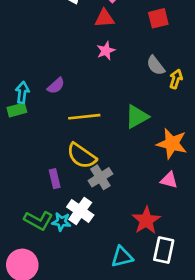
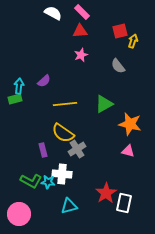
yellow arrow: (176, 79) -> (133, 41), moved
white cross: (80, 211) -> (62, 174), turned -30
red star: (146, 220) -> (106, 193), moved
cyan triangle: (122, 257) -> (69, 206), moved

